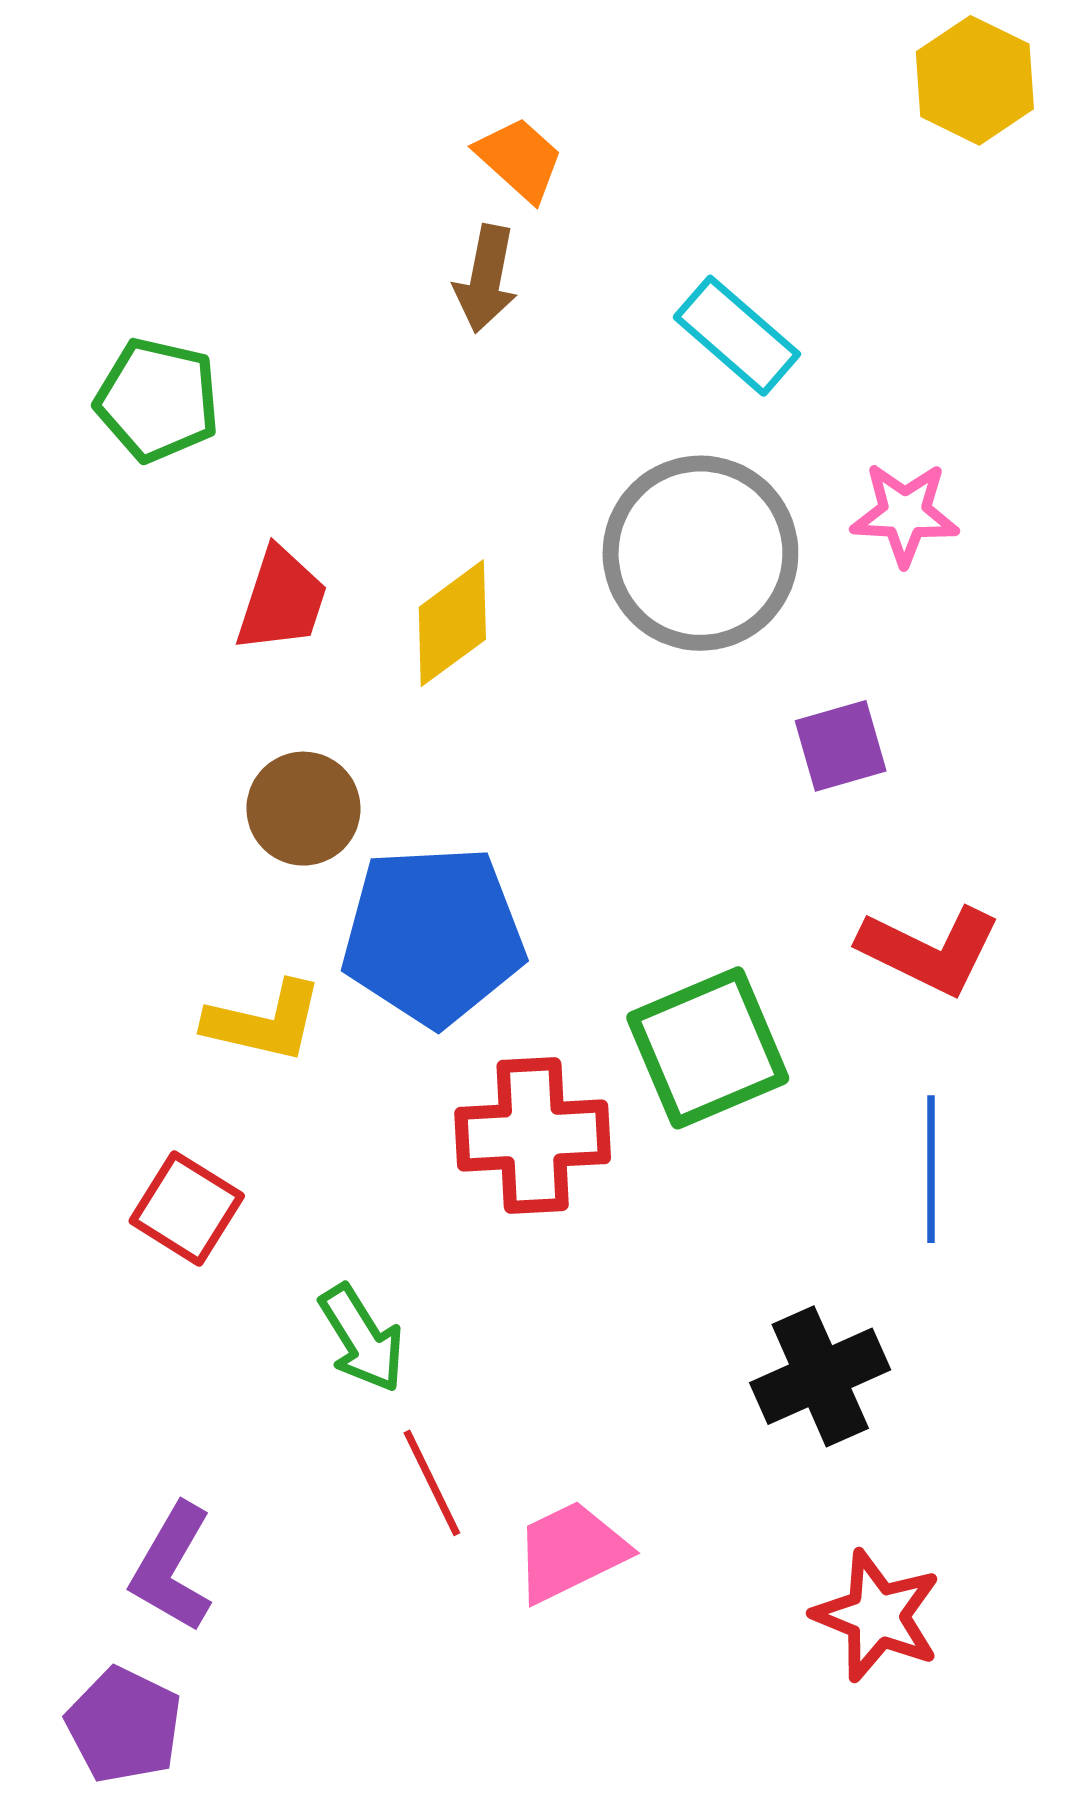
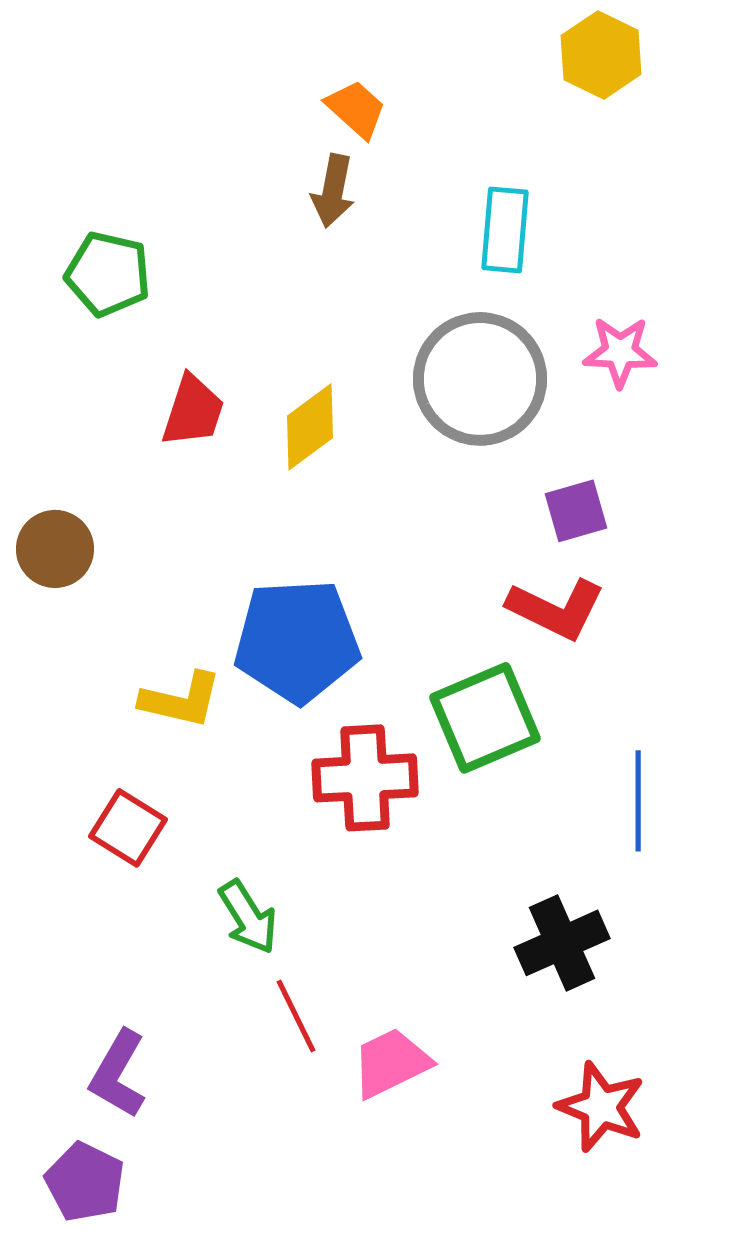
yellow hexagon: (975, 80) -> (601, 55), moved
cyan rectangle: (737, 336) -> (505, 230), turned 54
brown circle: (303, 809) -> (55, 549), moved
red L-shape: (930, 950) -> (556, 609), moved

